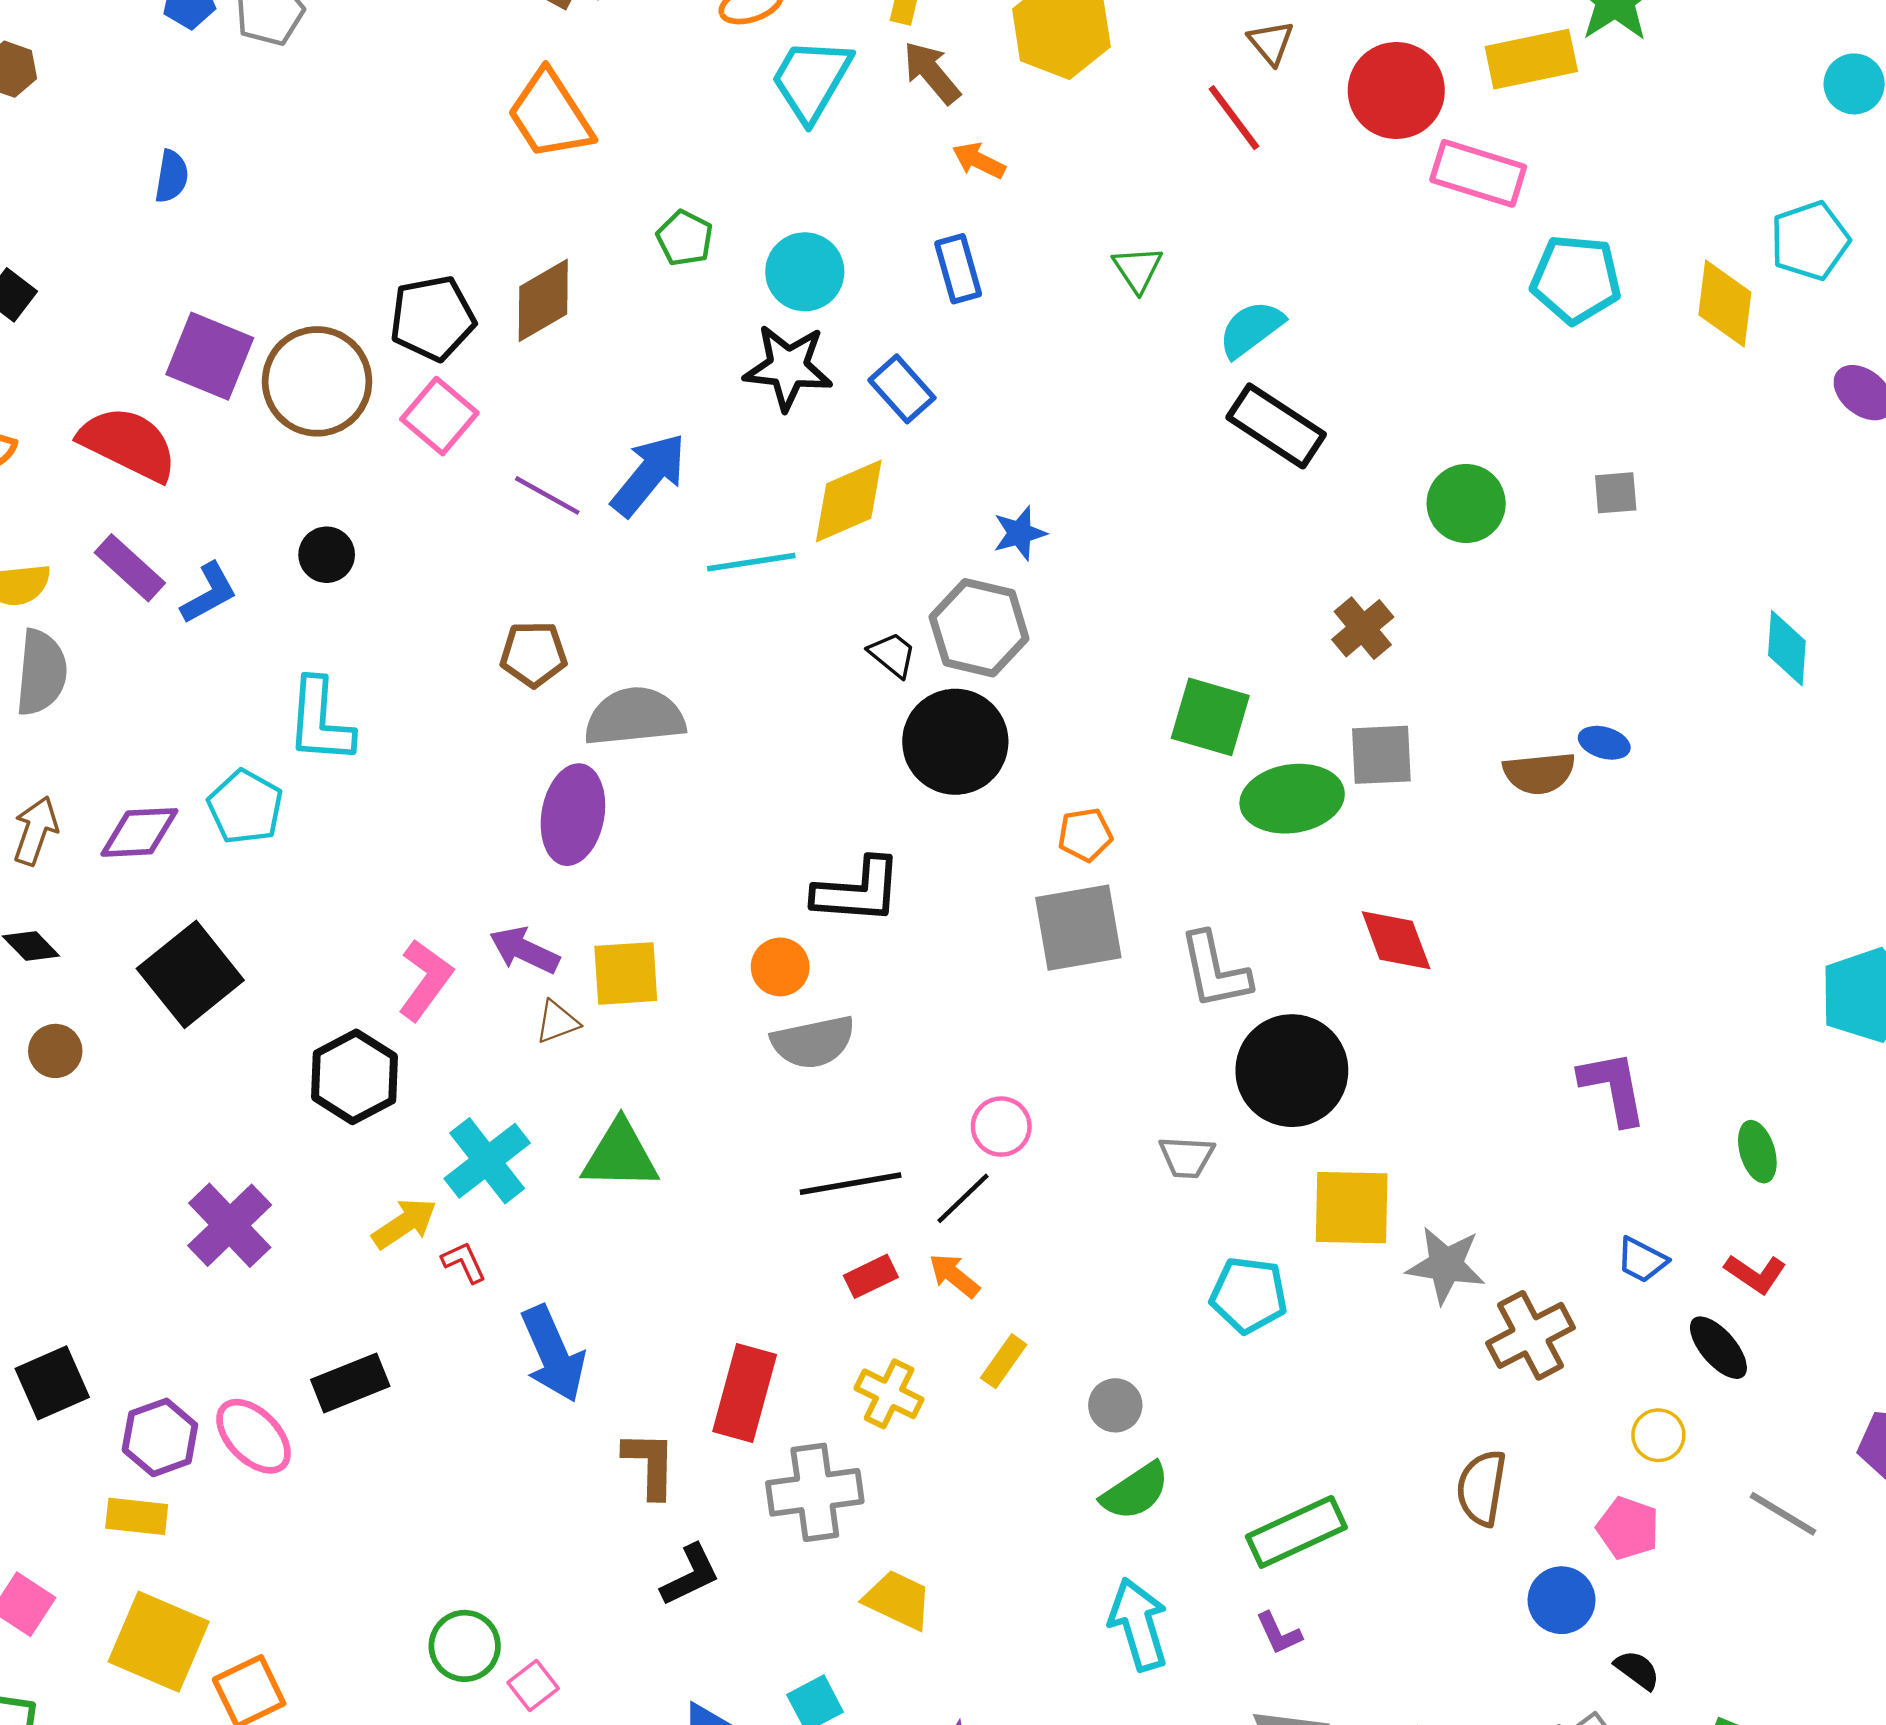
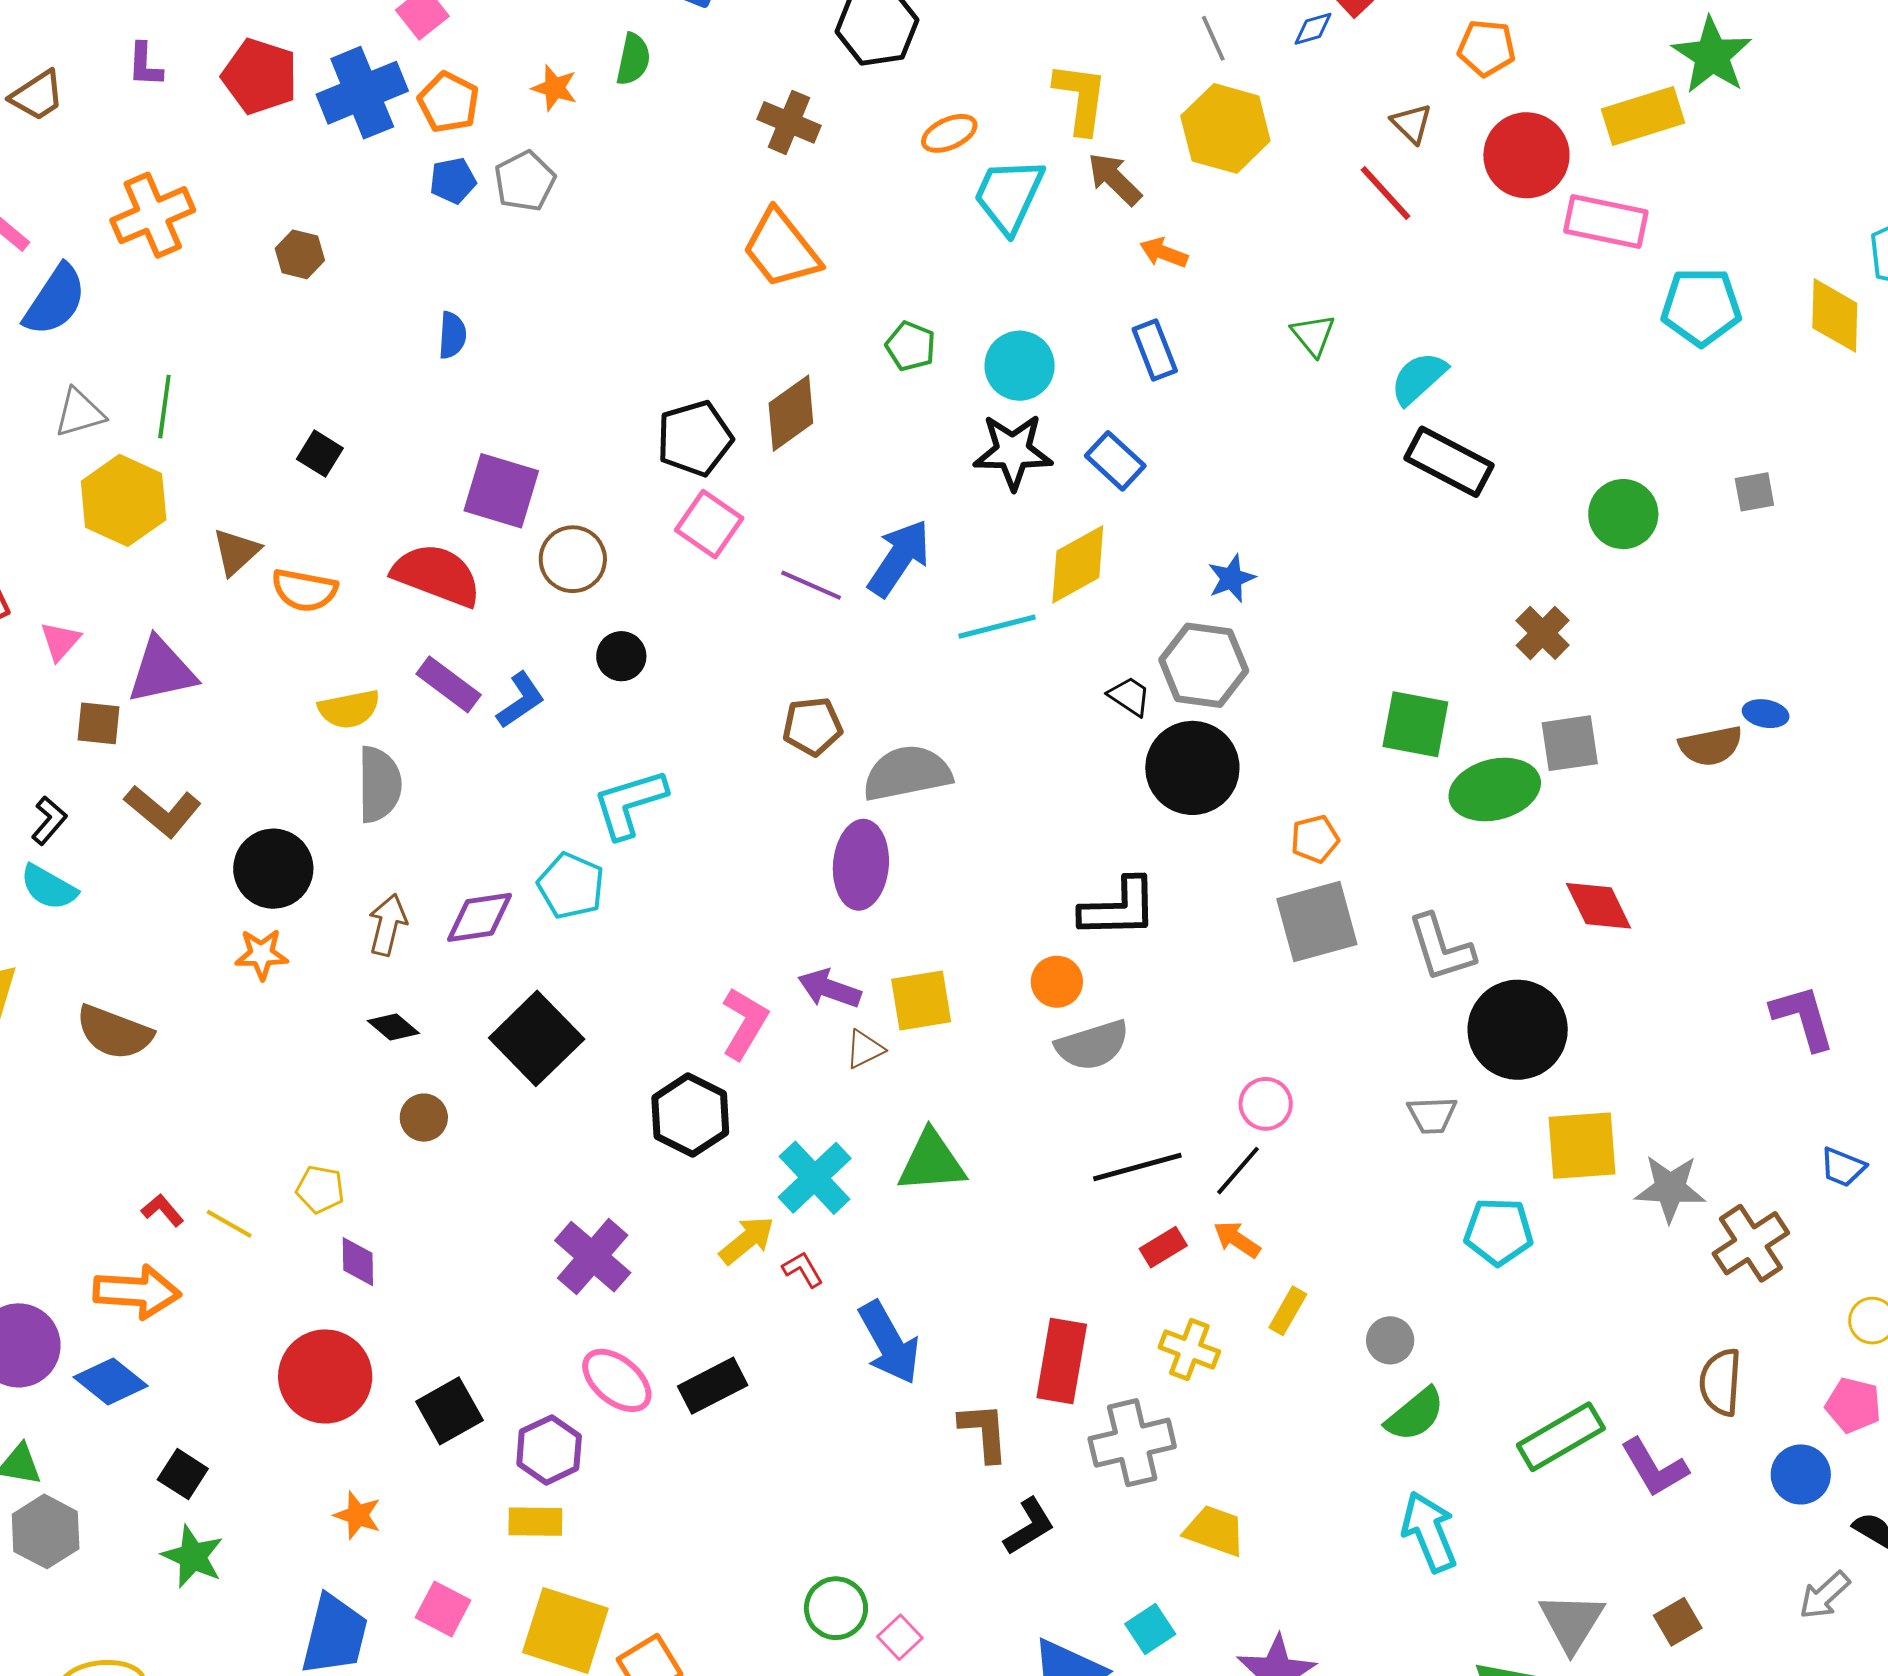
brown circle: (317, 381) -> (573, 559), moved, size x0.7
cyan L-shape: (320, 721) -> (630, 804), turned 74
pink ellipse: (254, 1436) -> (617, 1380), moved
purple L-shape: (1279, 1633) -> (1654, 1468), moved, size x1.6

